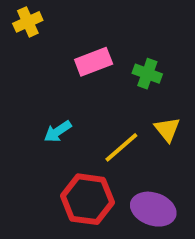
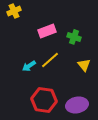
yellow line: (121, 147) -> (50, 60), moved
purple ellipse: (153, 209) -> (77, 105), turned -30

